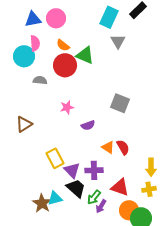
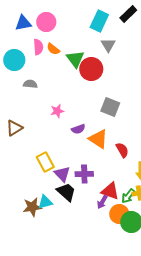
pink semicircle: (35, 43) -> (38, 47), moved
green triangle: (85, 55) -> (75, 59), turned 30
red circle: (65, 65) -> (91, 69), moved
orange triangle: (108, 147) -> (98, 139), moved, size x1.5
red semicircle: (123, 147) -> (122, 150), moved
green arrow: (94, 197) -> (128, 196), moved
brown star: (42, 203) -> (32, 207), turned 30
purple arrow: (101, 206) -> (102, 202), moved

